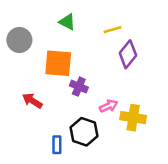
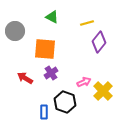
purple cross: (79, 87) -> (51, 73), moved, turned 32
yellow cross: (133, 118) -> (103, 91), turned 36

